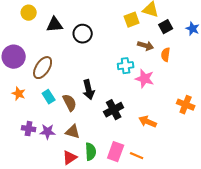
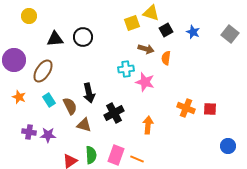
black triangle: (55, 25) -> (55, 39), moved
orange arrow: (148, 122) -> (148, 125), turned 72
brown triangle: (73, 132) -> (84, 125), moved

